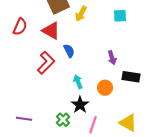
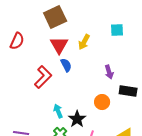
yellow arrow: (81, 14) -> (84, 42), moved
red triangle: (51, 31) -> (59, 45), moved, turned 30
cyan arrow: (78, 82) -> (58, 111), moved

